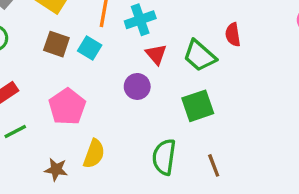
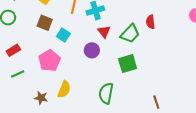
cyan square: (90, 48) -> (63, 35), moved
green trapezoid: (200, 56) -> (130, 34), turned -90
brown line: (214, 165) -> (156, 102), moved

